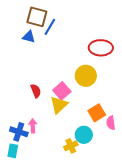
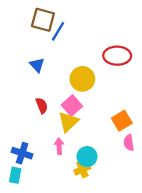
blue triangle: (29, 37) -> (37, 65), moved, turned 32
yellow circle: (86, 76) -> (82, 79), moved
orange square: (97, 113) -> (122, 121), moved
pink arrow: (33, 126) -> (59, 146), moved
cyan circle: (84, 135) -> (87, 157), moved

